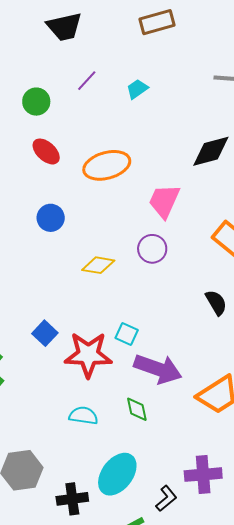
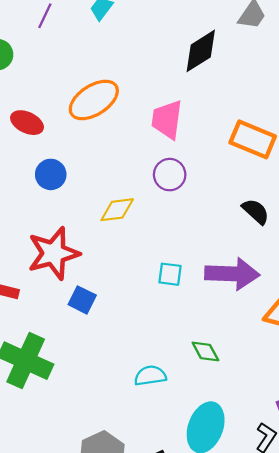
red ellipse: (46, 151) -> (27, 123), moved
red star: (88, 355) -> (54, 253), moved
purple arrow: (158, 369) -> (232, 274), moved

